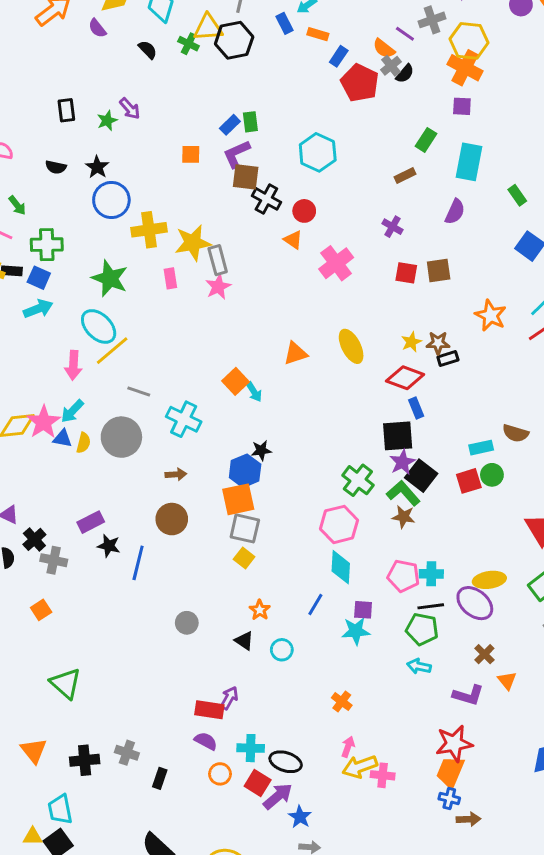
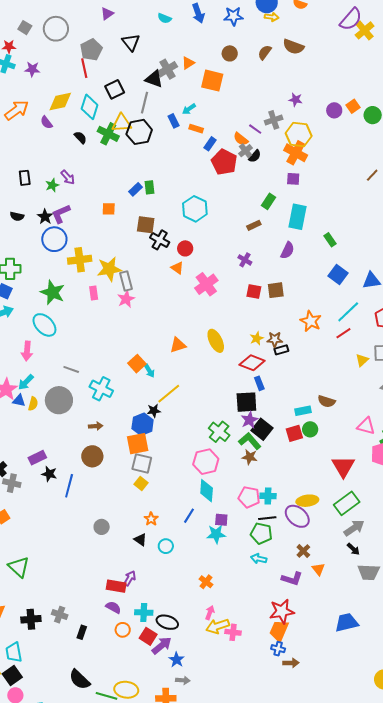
green cross: (189, 44) -> (108, 134), size x1.5
purple L-shape: (237, 154) -> (61, 214), moved
yellow line: (112, 351) -> (169, 394), moved

